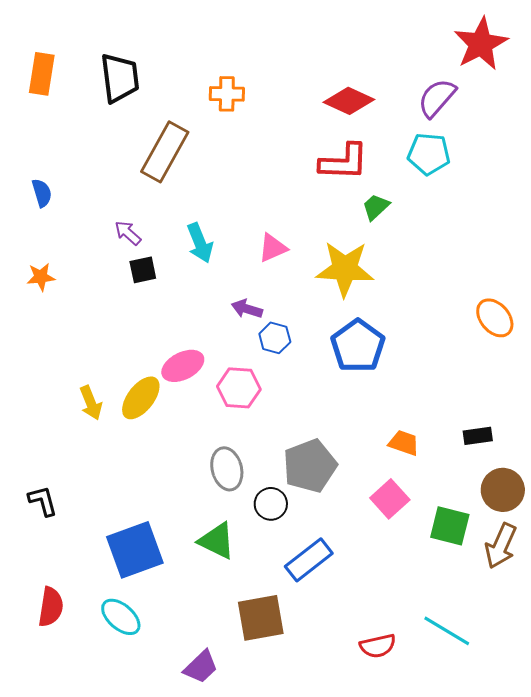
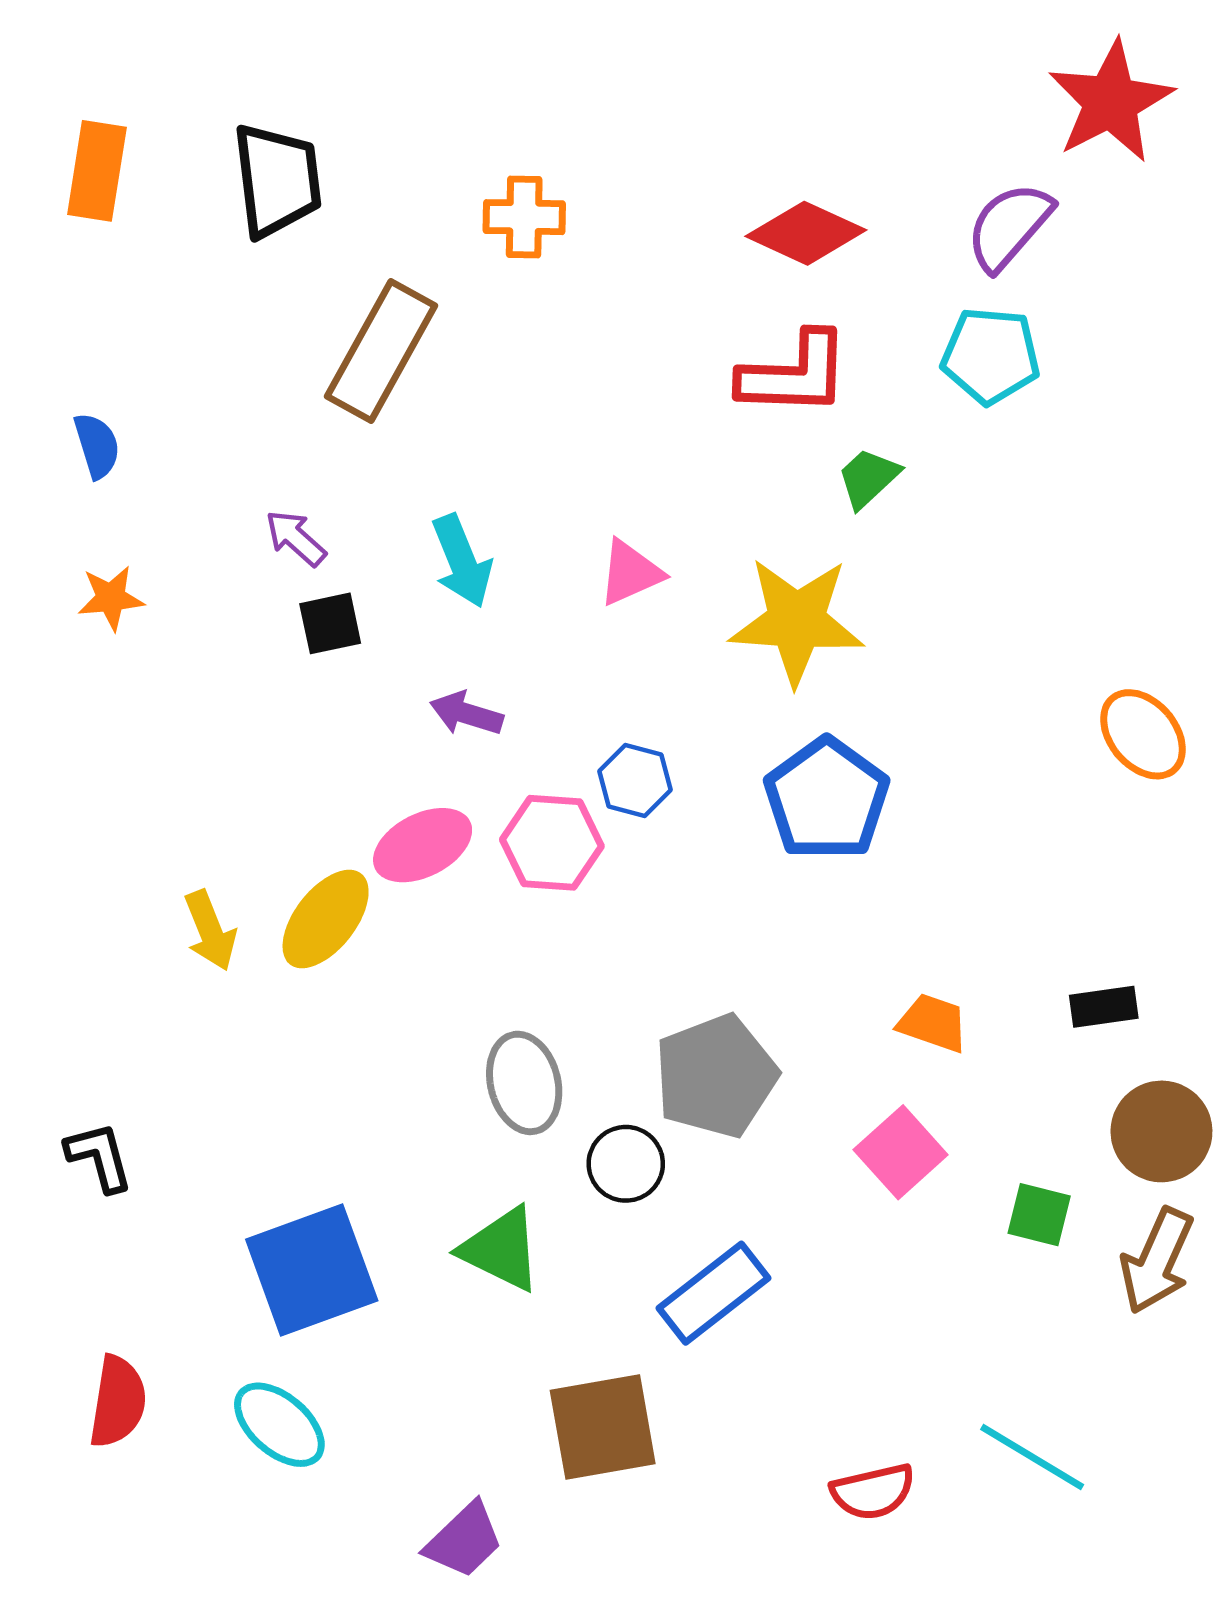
orange star: (41, 277) -> (111, 598), moved
purple arrow: (247, 309) -> (466, 714), moved
pink hexagon: (239, 388) -> (552, 843), moved
green square: (450, 526) -> (1039, 1215), size x0.7

